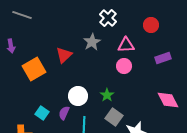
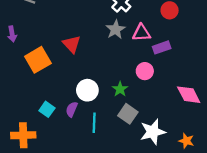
gray star: (92, 42) -> (116, 29), moved
red triangle: (64, 55) -> (72, 44), turned -30
purple rectangle: (163, 58) -> (162, 47), moved
pink circle: (124, 66) -> (145, 71), moved

